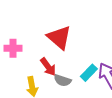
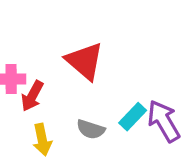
red arrow: (48, 67) -> (32, 96), moved, turned 66

